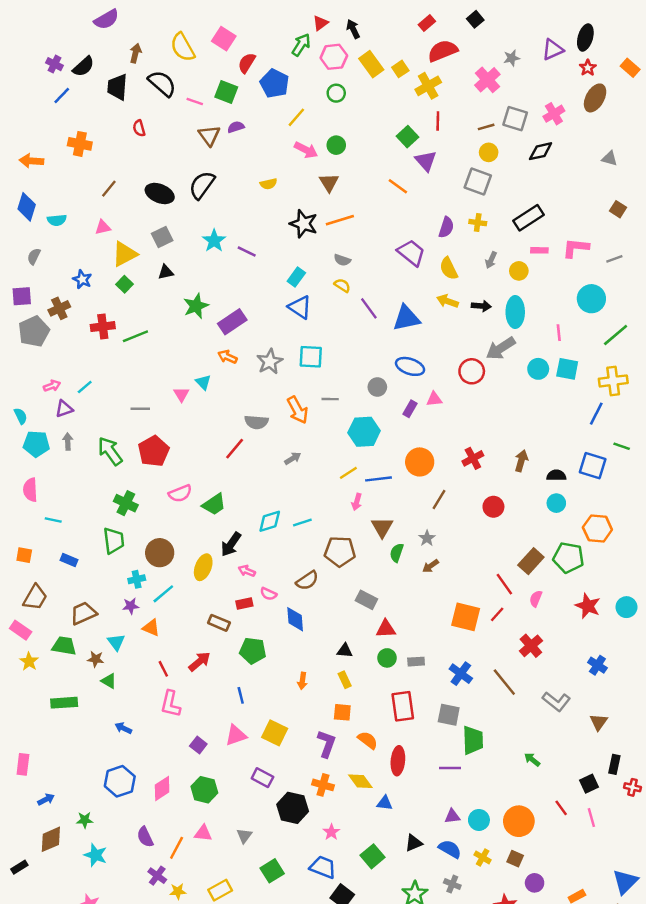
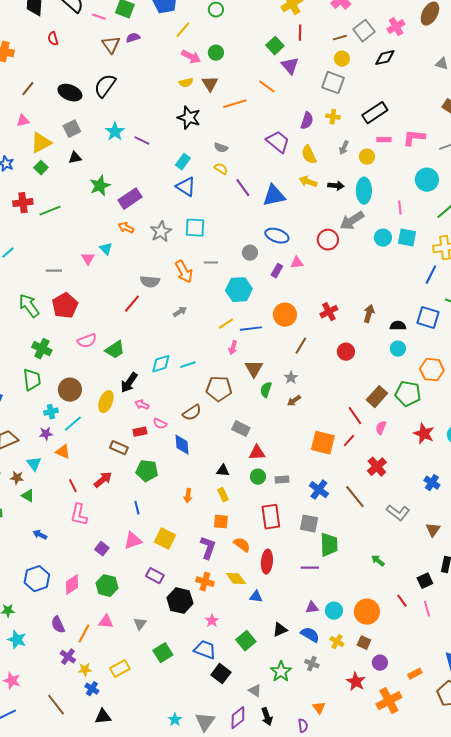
gray square: (515, 119) -> (364, 31), turned 35
yellow semicircle: (268, 184) -> (186, 83), moved
orange line: (340, 220) -> (235, 104), moved

